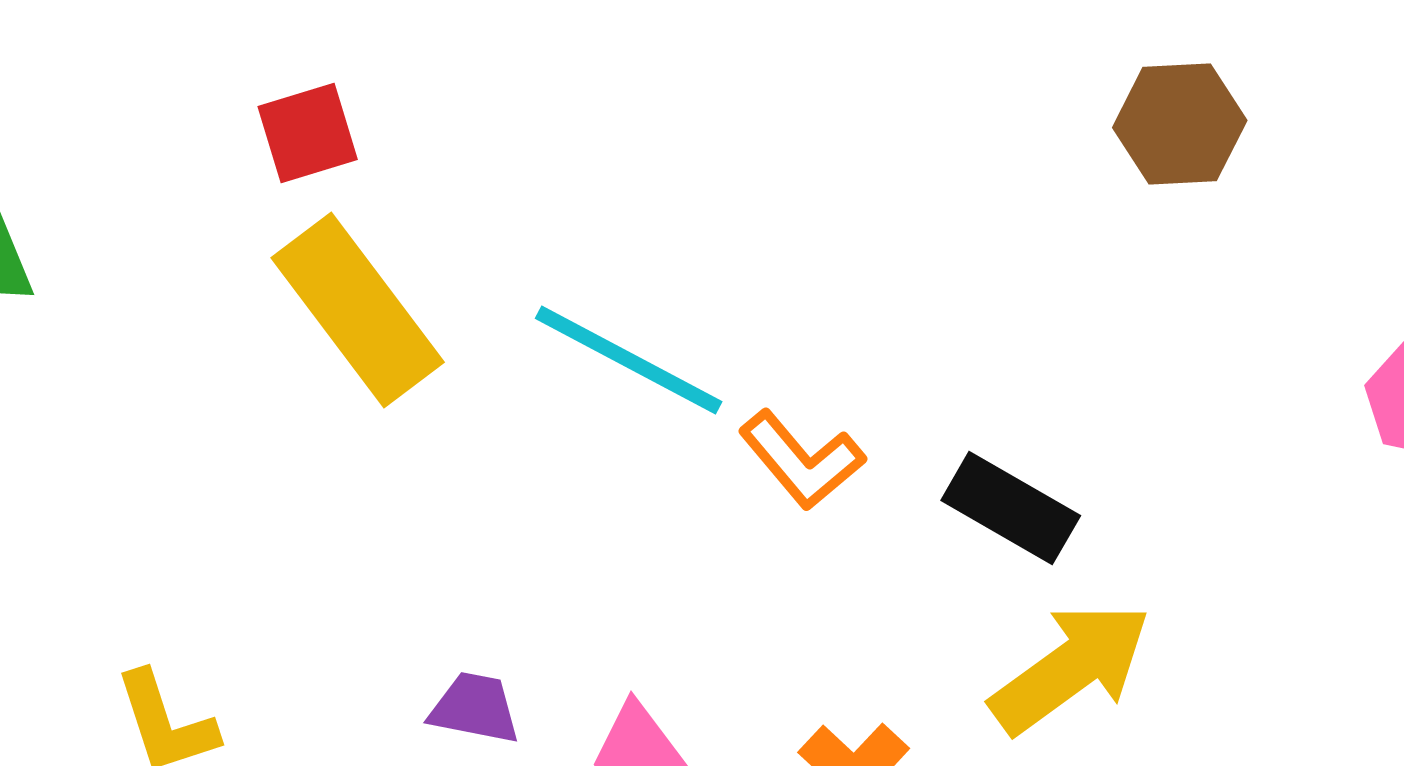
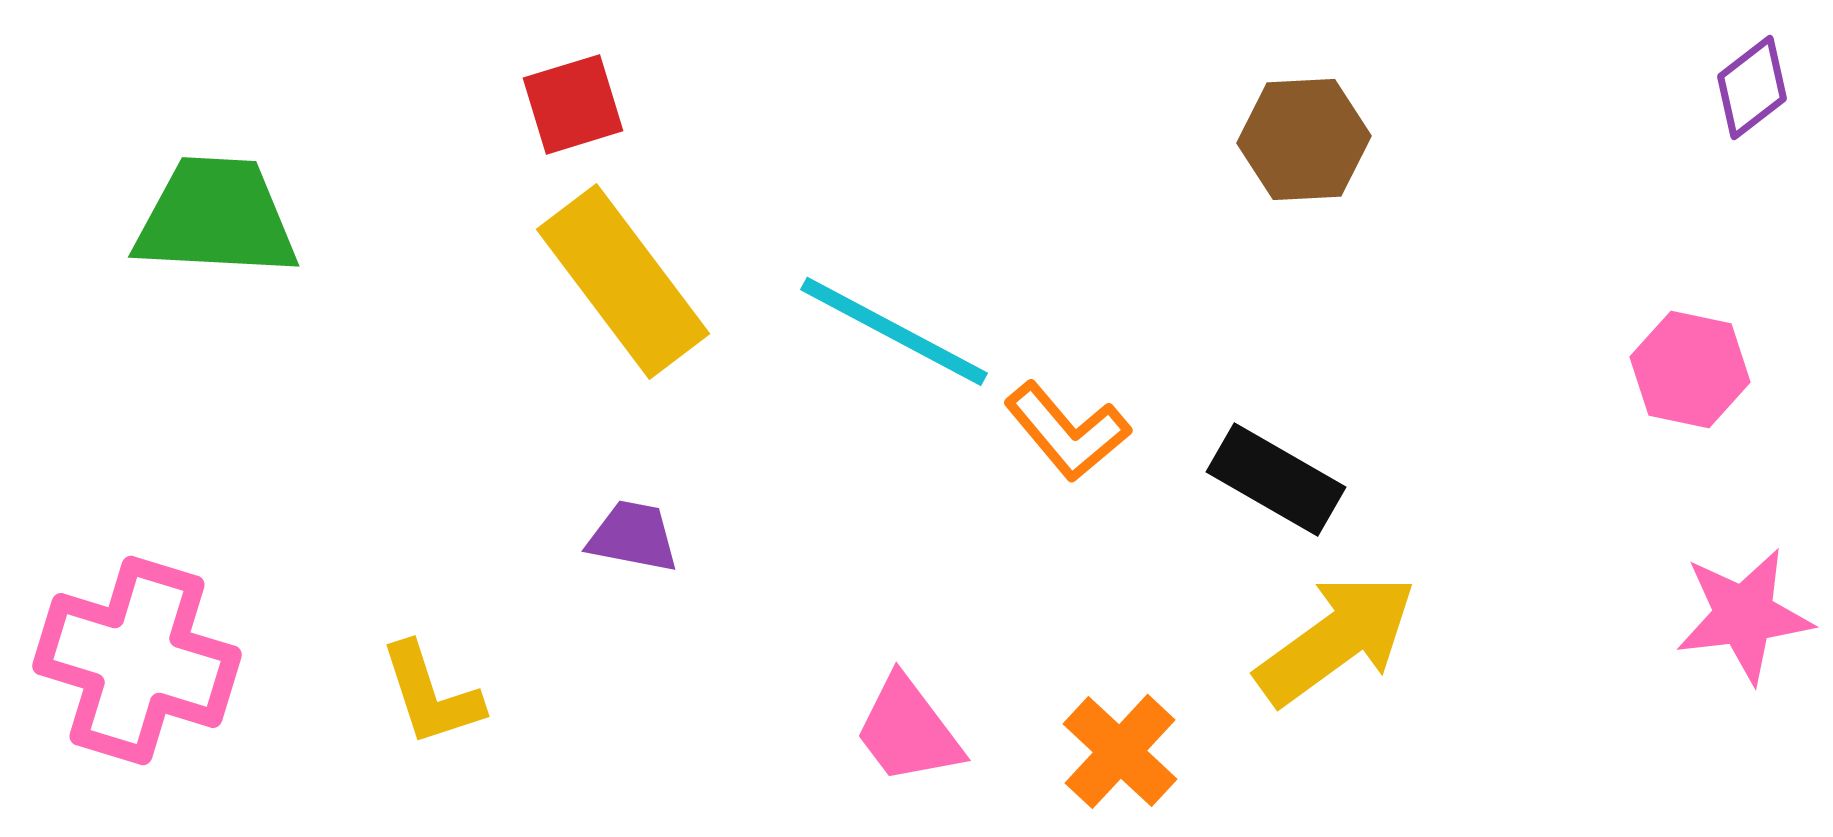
brown hexagon: (1180, 124) -> (1304, 139), moved
purple trapezoid: (475, 708) -> (633, 536), moved

